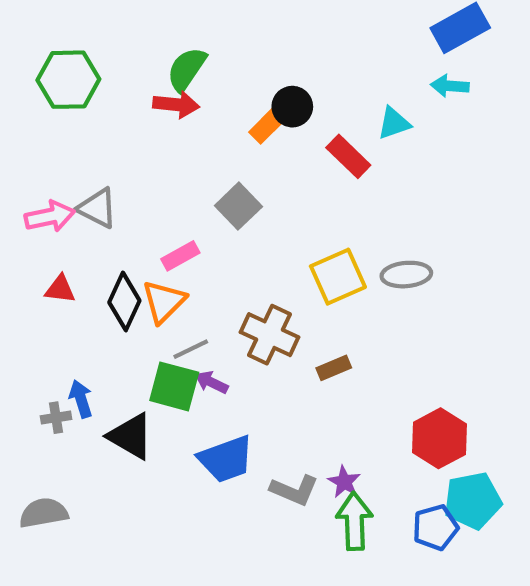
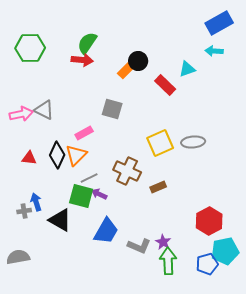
gray square: (238, 206) -> (112, 109), turned -30
red triangle: (60, 289) -> (29, 158), moved
blue trapezoid: (226, 459) -> (106, 231), turned -40

